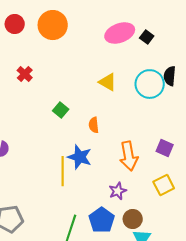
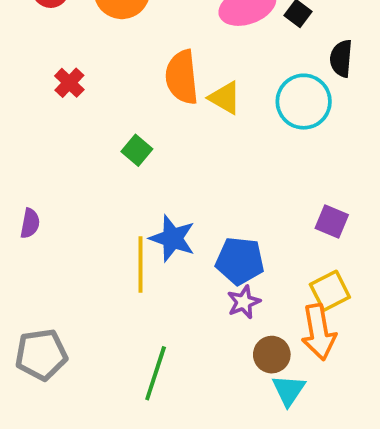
black semicircle: (170, 76) -> (341, 58), moved
orange semicircle: (94, 125) -> (182, 77), moved, size x1.8
orange arrow: (129, 156) -> (319, 332), moved
blue pentagon: (102, 220) -> (240, 261), moved, turned -30

